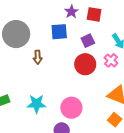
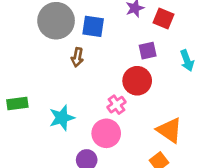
blue square: (59, 32) -> (93, 26), moved
pink cross: (111, 60) -> (116, 105), moved
cyan star: (36, 104) -> (62, 118), turned -30

